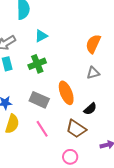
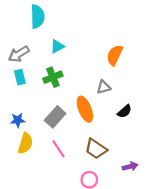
gray triangle: (93, 73) -> (104, 87), moved
gray rectangle: (39, 100) -> (55, 117), turned -72
black semicircle: (90, 109) -> (125, 111), moved

